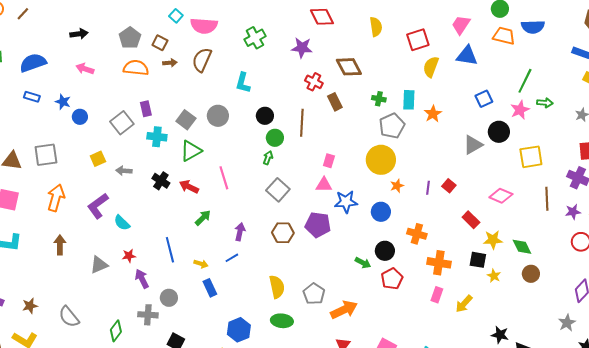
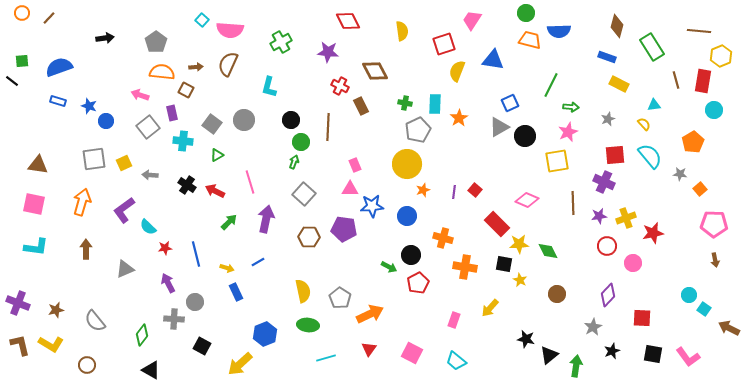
pink trapezoid: (461, 25) -> (472, 20), moved
brown square: (160, 43) -> (186, 90), moved
pink arrow: (85, 69) -> (140, 95), moved
pink star: (520, 110) -> (568, 132), moved
gray triangle: (473, 145) -> (499, 127), moved
green triangle: (191, 151) -> (217, 155), size x0.6
gray square: (46, 155) -> (94, 159), moved
pink rectangle: (329, 161) -> (355, 165), turned -40
red rectangle: (471, 220) -> (497, 224), size x1.4
purple arrow: (240, 232) -> (266, 219), moved, size x1.5
red star: (129, 256) -> (165, 248), moved
brown circle: (531, 274) -> (557, 294), moved
pink rectangle: (437, 295) -> (454, 320), moved

